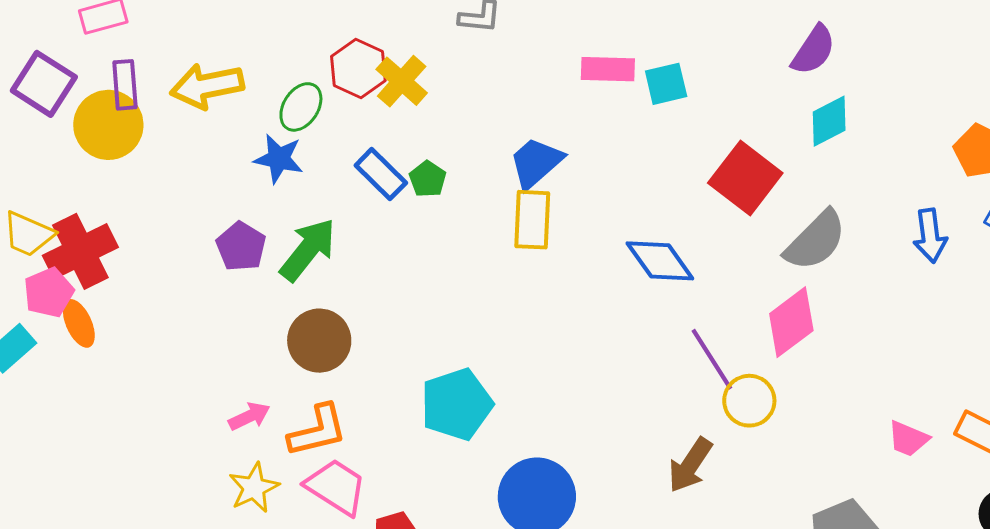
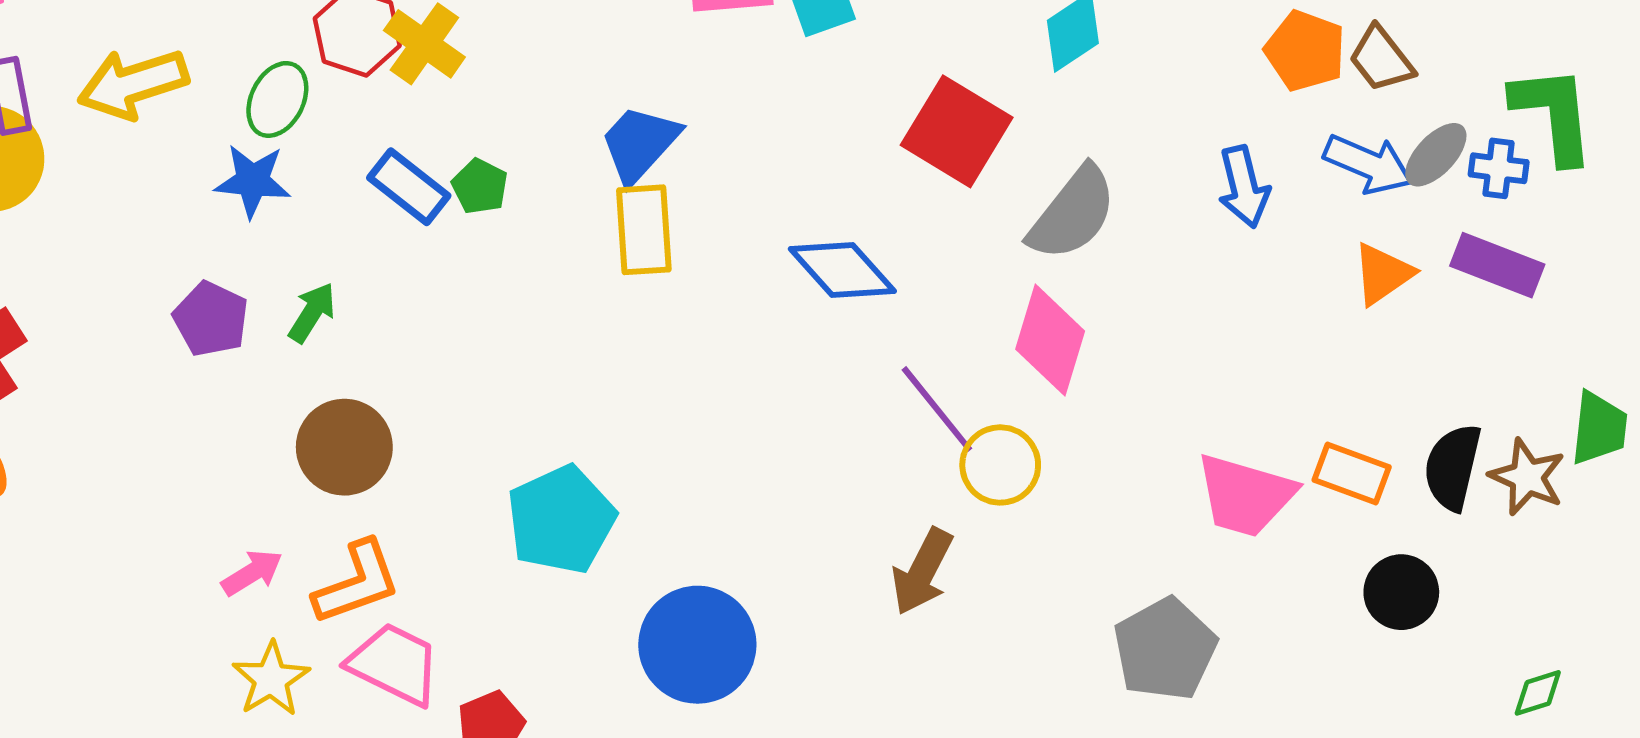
green arrow: (308, 250) -> (312, 313), size x0.6
pink diamond: (791, 322) -> (1050, 340), turned -30
pink trapezoid: (908, 439) -> (1245, 495), size x1.6

